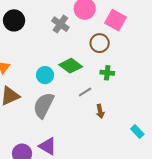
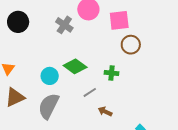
pink square: (115, 20) -> (119, 20), turned -35
brown circle: (100, 43) -> (131, 45), moved
brown arrow: (100, 111) -> (105, 111), turned 128

